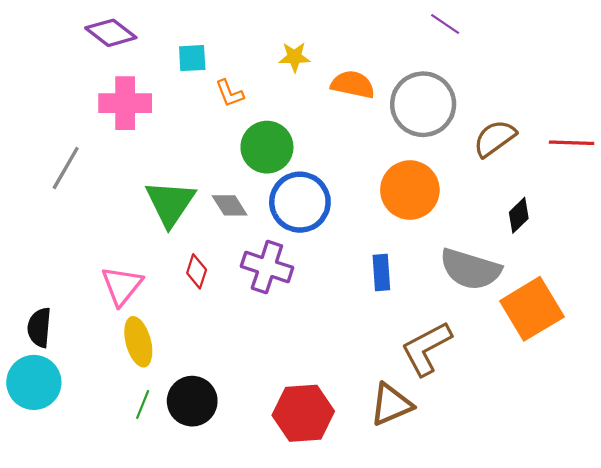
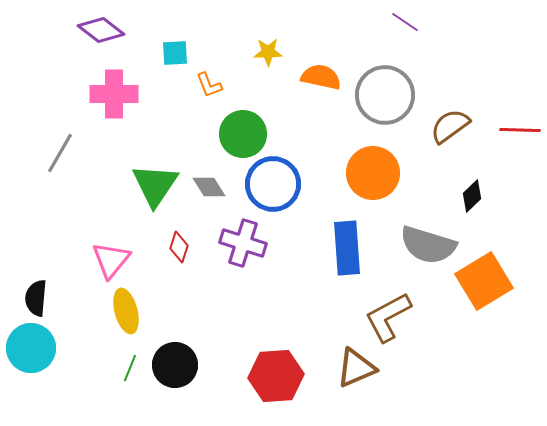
blue rectangle: (381, 272) -> (347, 248), size x1.6

